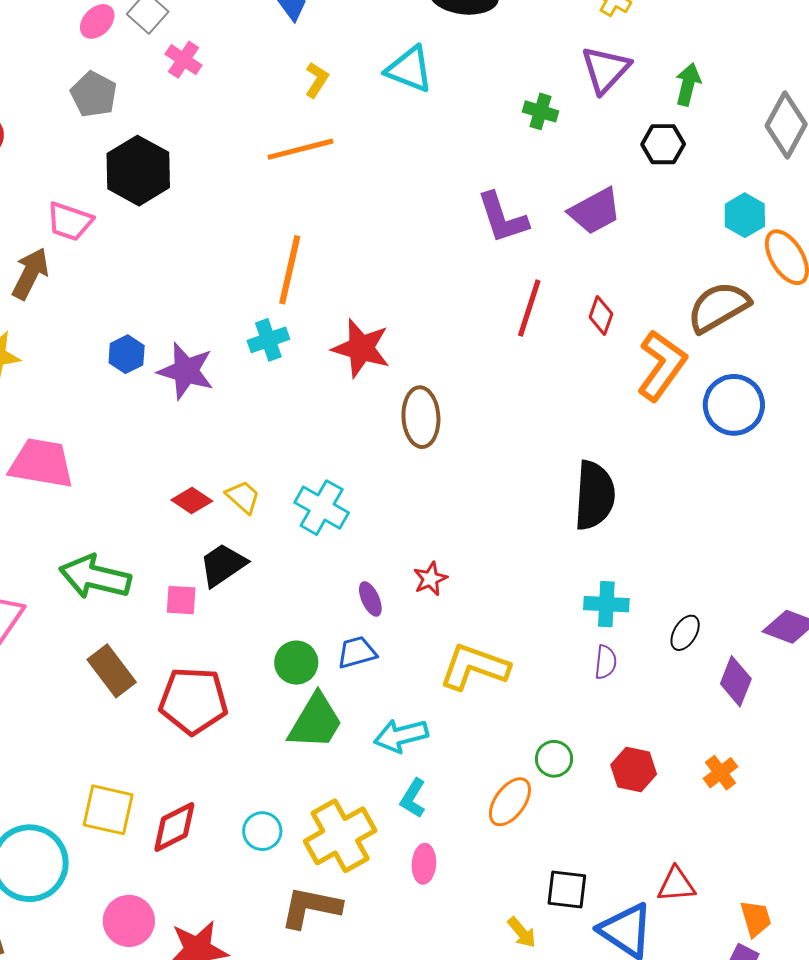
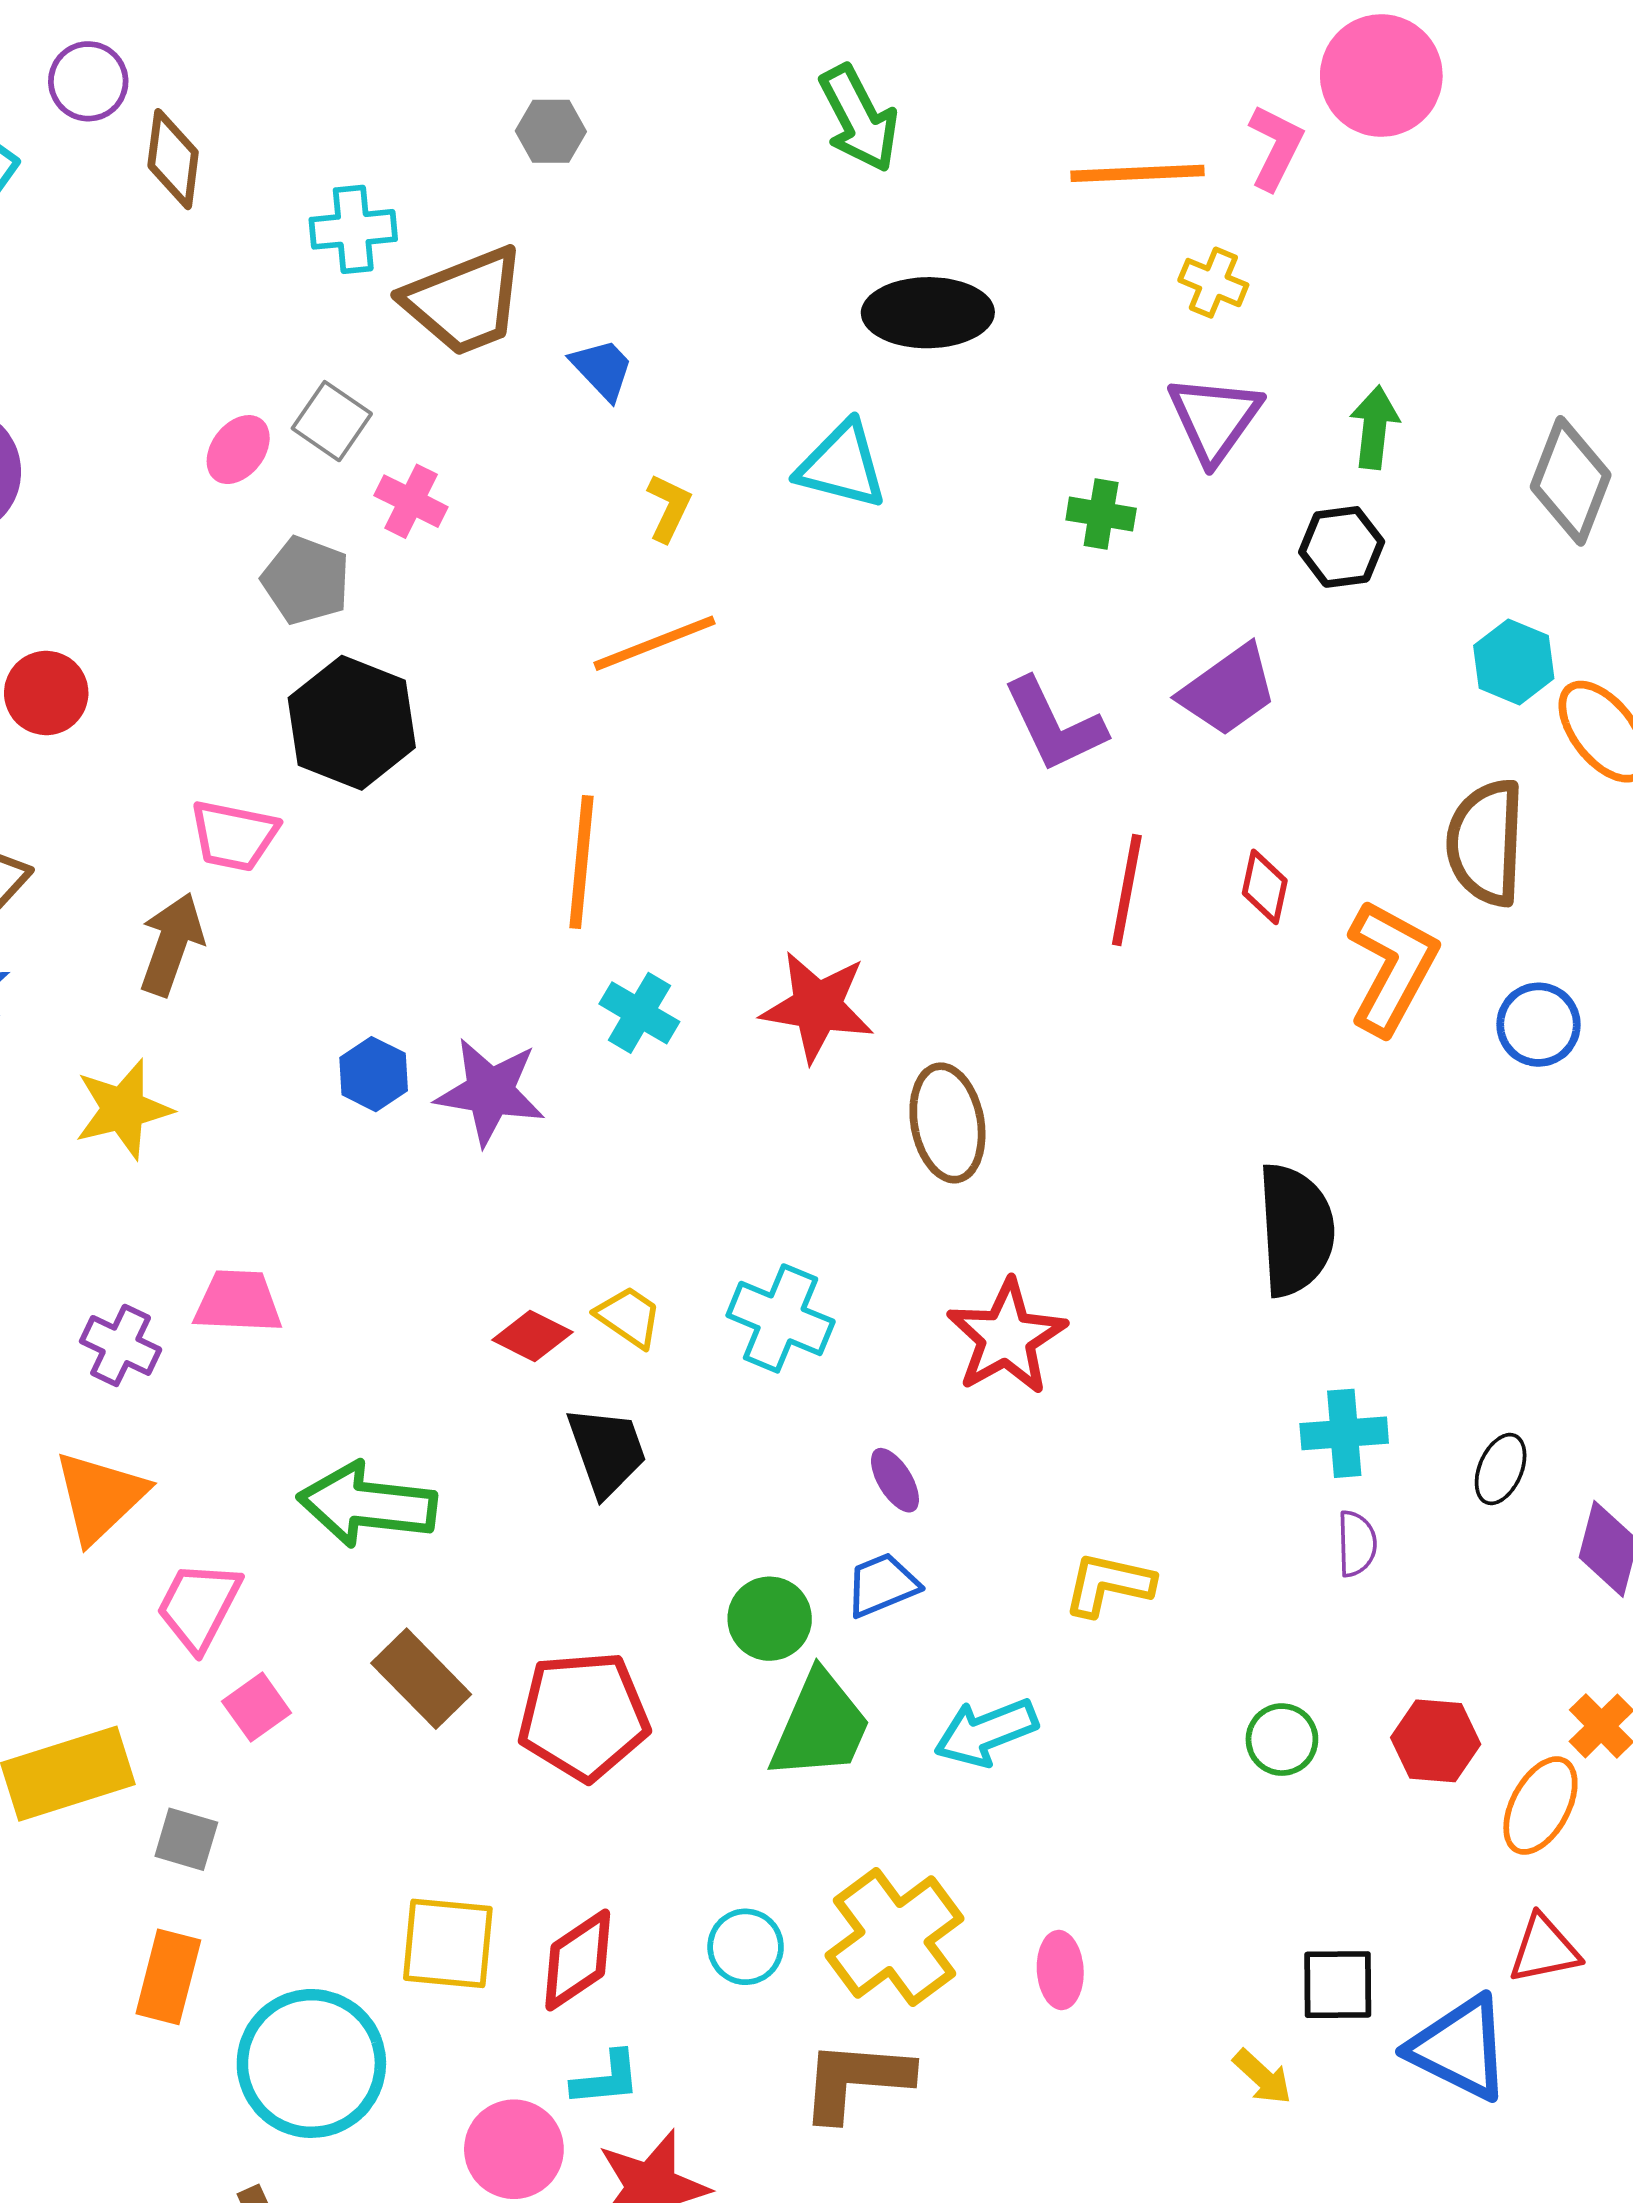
gray pentagon: (94, 94) -> (306, 580), moved
orange line: (290, 270) -> (581, 862), moved
brown semicircle: (718, 307) -> (1486, 843), turned -50
cyan cross: (268, 340) -> (639, 1013), turned -33
blue circle: (734, 405) -> (1539, 1025), size x0.7
pink trapezoid: (41, 463) -> (238, 1302), size x0.7
black trapezoid: (223, 565) -> (607, 1451), turned 112
red star: (430, 579) -> (1007, 1337), moved, size x1.8
pink square: (181, 600) -> (257, 1707), moved, turned -32
yellow L-shape: (474, 667) -> (1109, 1584), size x0.7
cyan L-shape: (413, 798) -> (606, 2079), moved, turned -120
orange ellipse: (510, 802) -> (1540, 1806), moved

